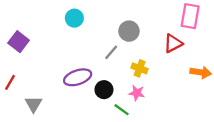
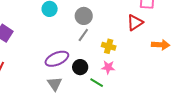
gray circle: (129, 31) -> (84, 16), moved
gray triangle: (33, 104) -> (55, 84), moved

